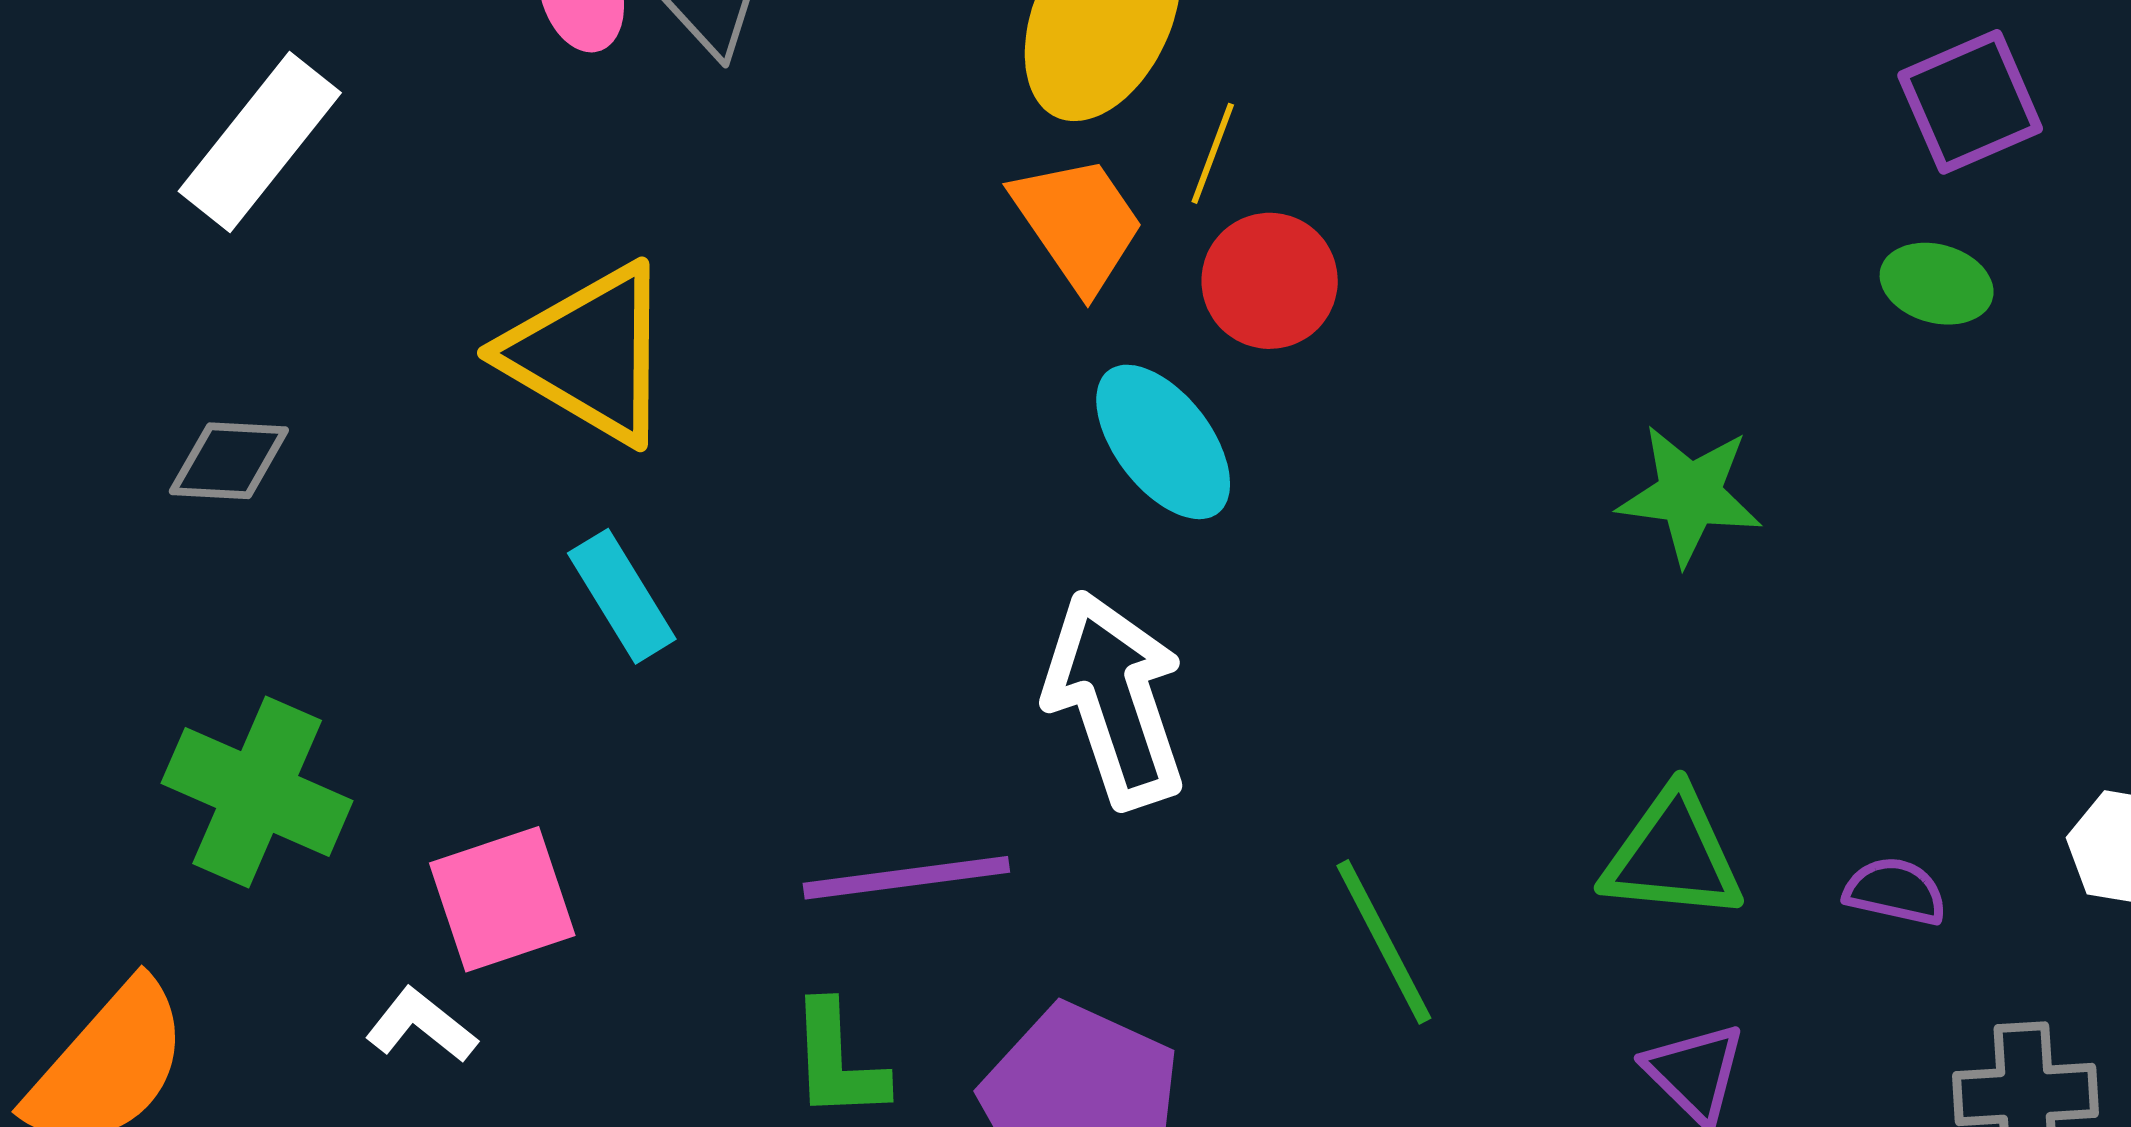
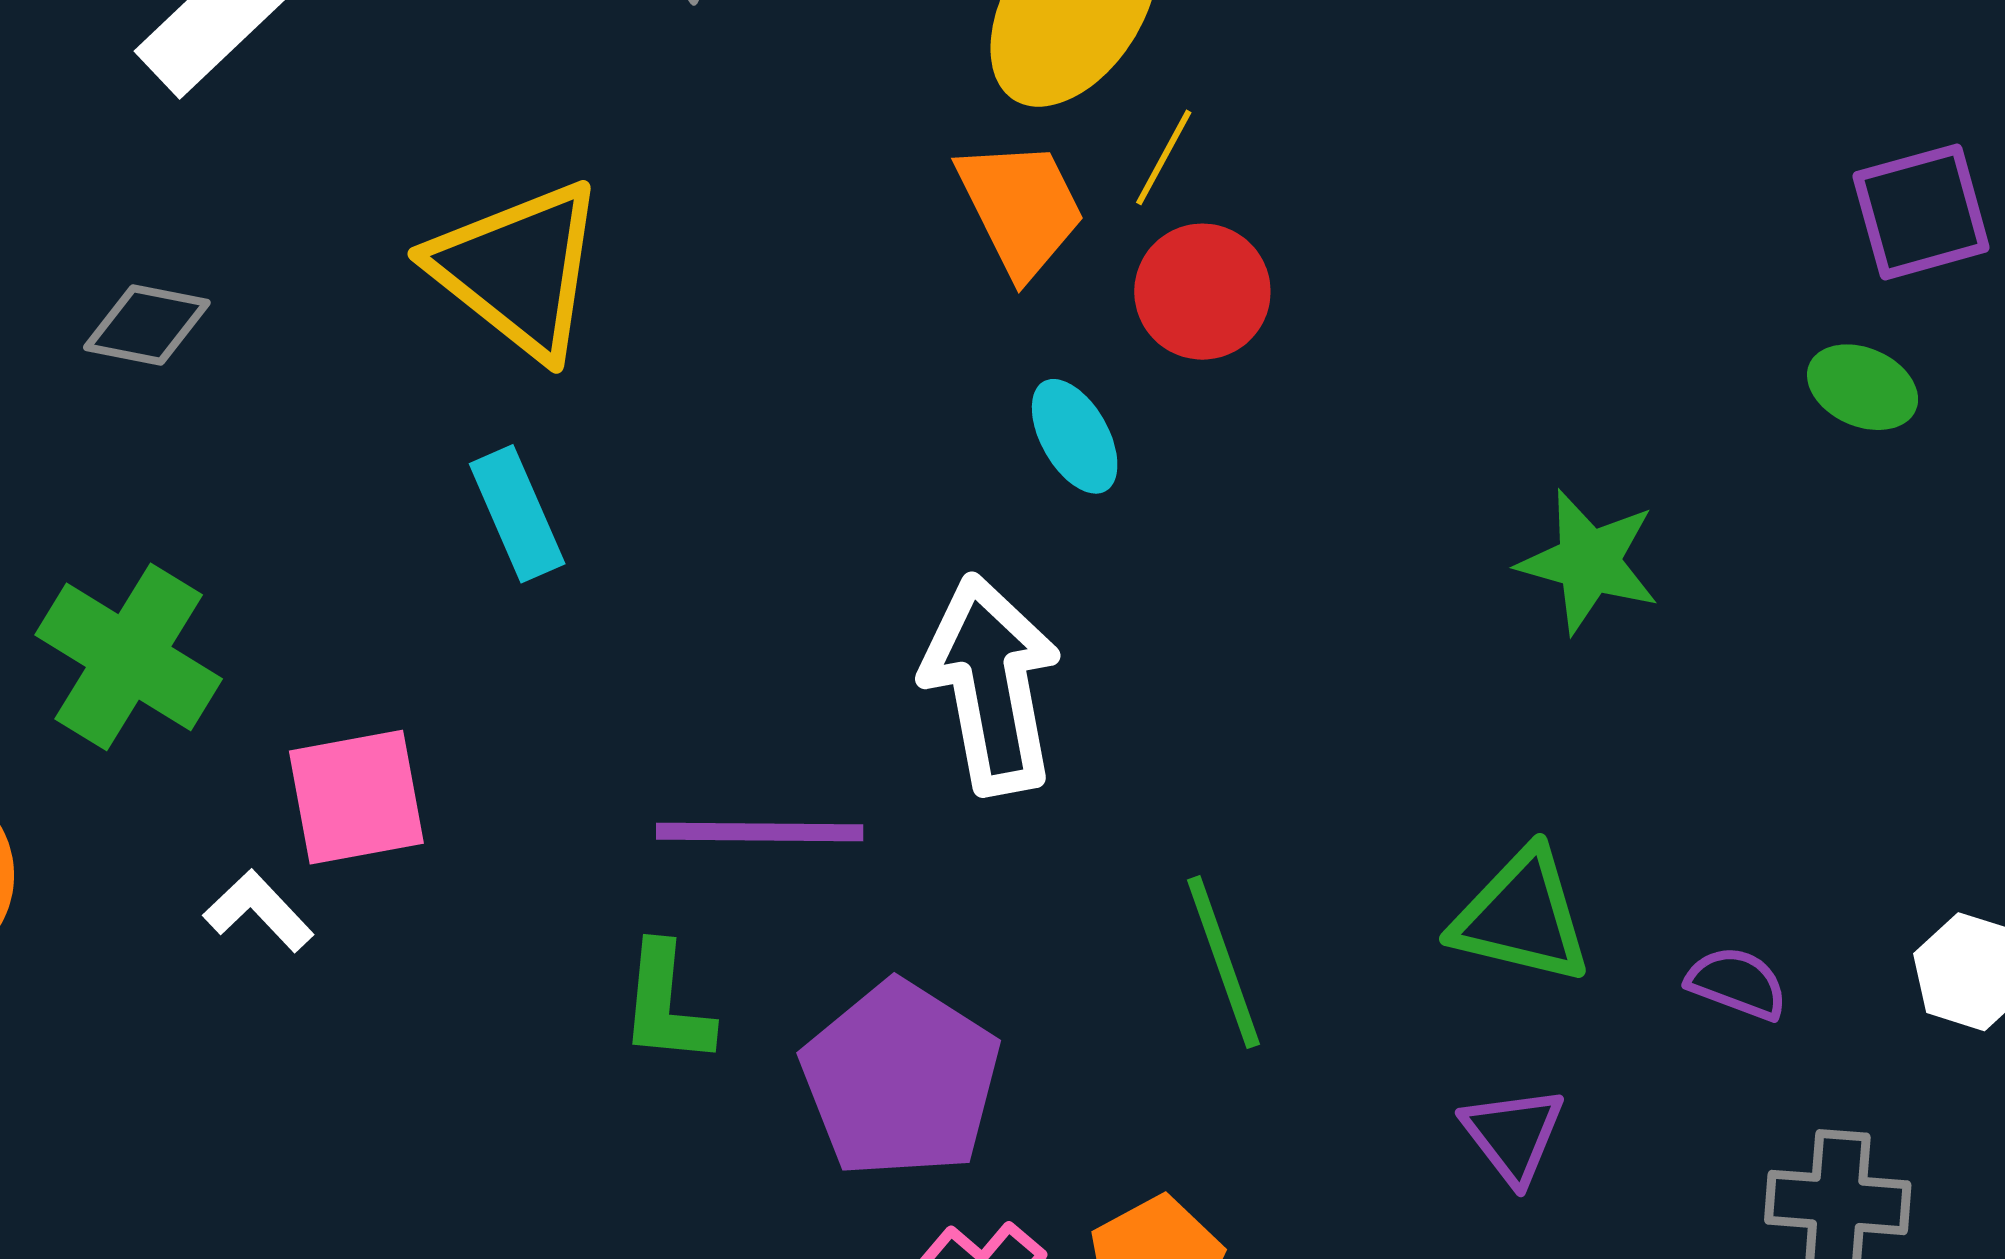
cyan ellipse: (1163, 442) -> (1075, 436), size x0.7

